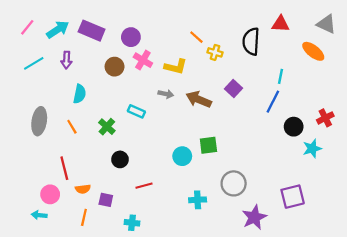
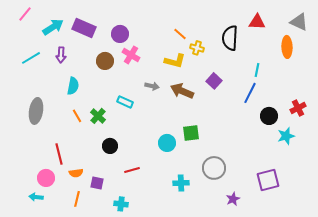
pink line: (27, 27) -> (25, 14), moved
orange ellipse: (313, 51) -> (287, 47), turned 50
yellow L-shape: (176, 67) -> (175, 61), moved
orange line: (72, 127) -> (77, 116), moved
purple star: (254, 217) -> (233, 199), size x0.6

